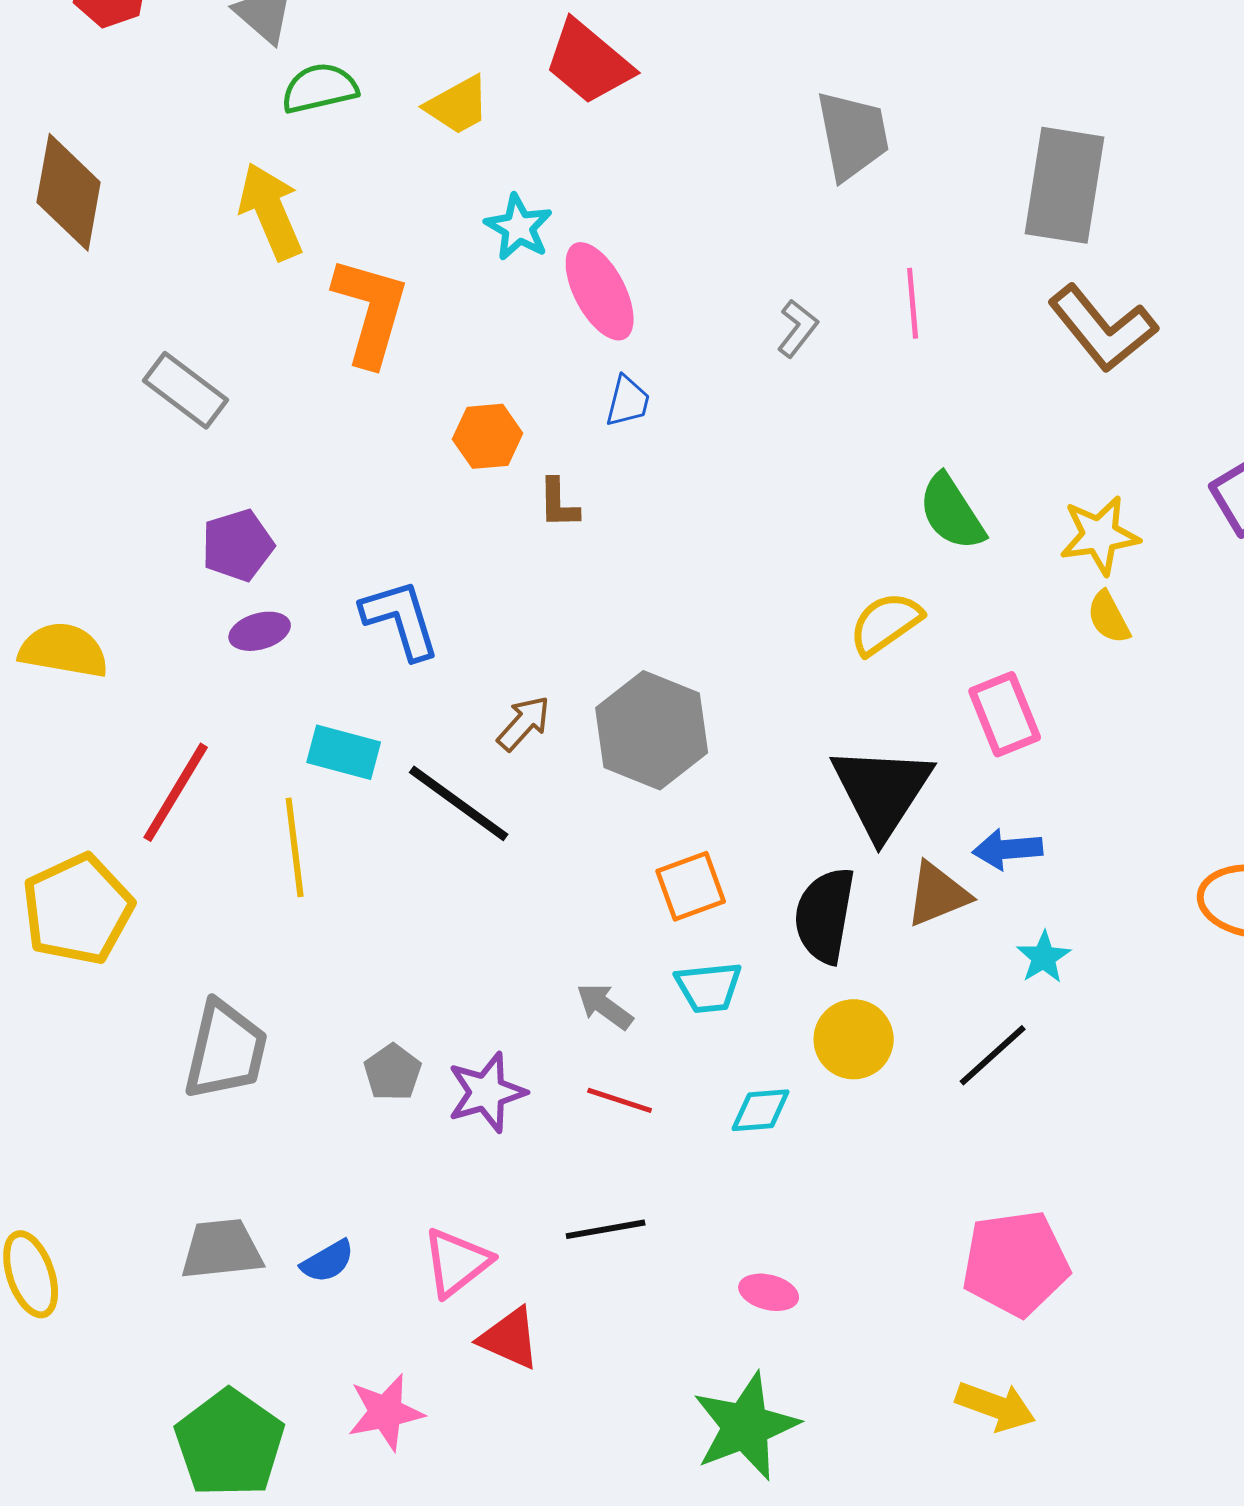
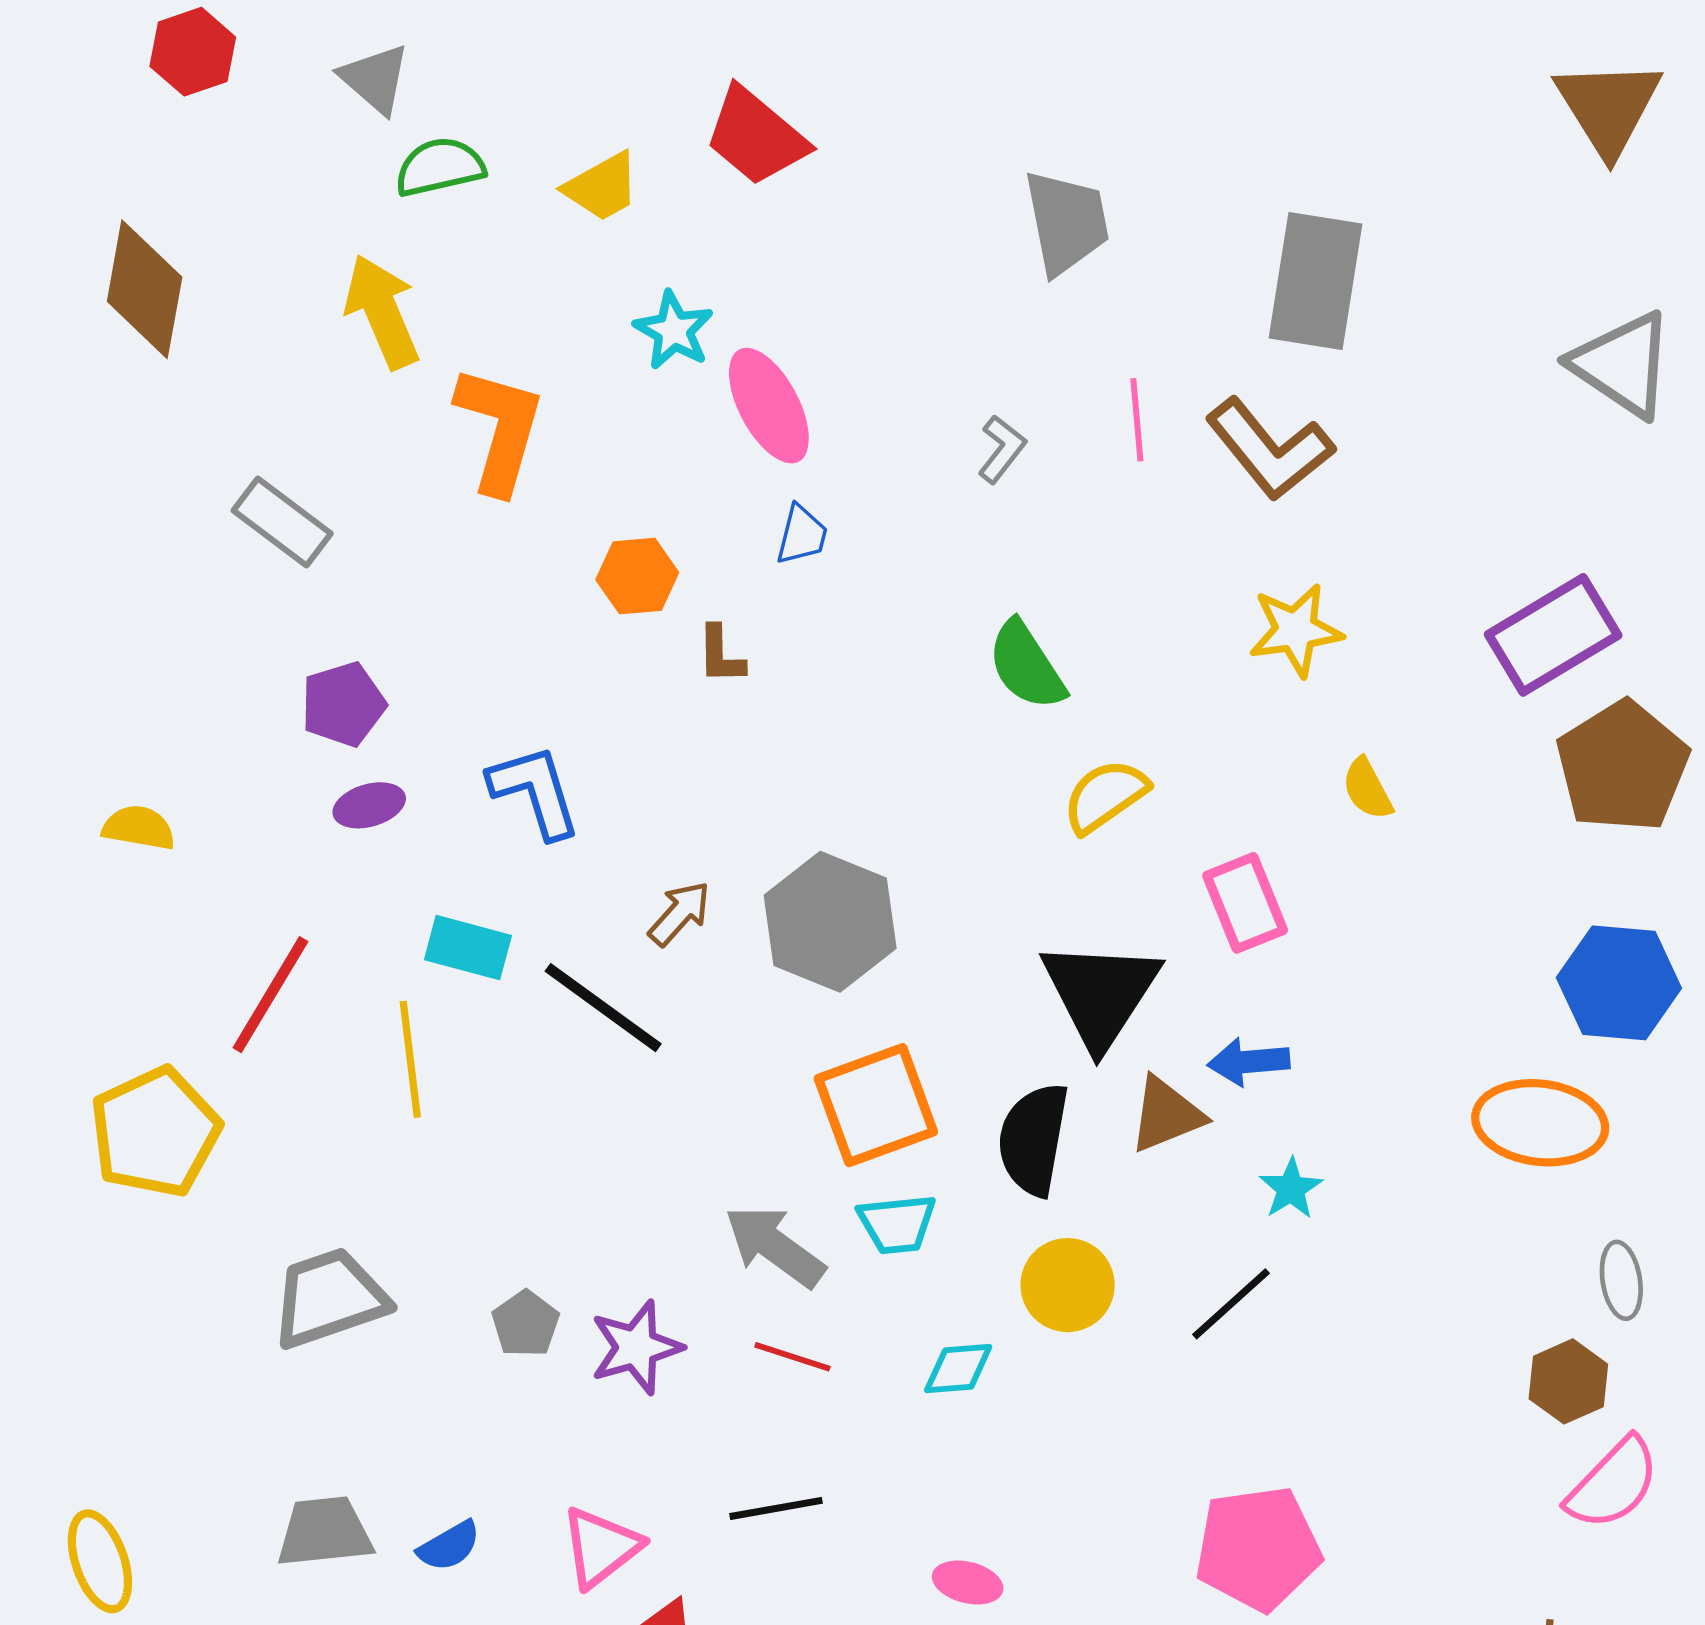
brown L-shape: (1103, 328) -> (1270, 449), moved
green semicircle: (952, 512) -> (1026, 665), moved
yellow star: (1100, 535) -> (1296, 630), moved
yellow semicircle: (64, 650) -> (139, 828), size x0.7
orange square: (691, 886) -> (876, 1105), size x1.5
gray arrow: (605, 1006) -> (775, 1246), size x1.5
gray trapezoid: (226, 1050) -> (329, 1298), turned -122

